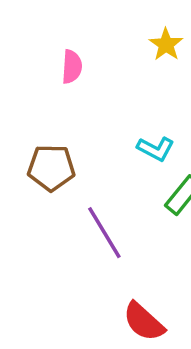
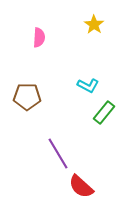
purple line: (104, 233) -> (58, 154), moved

